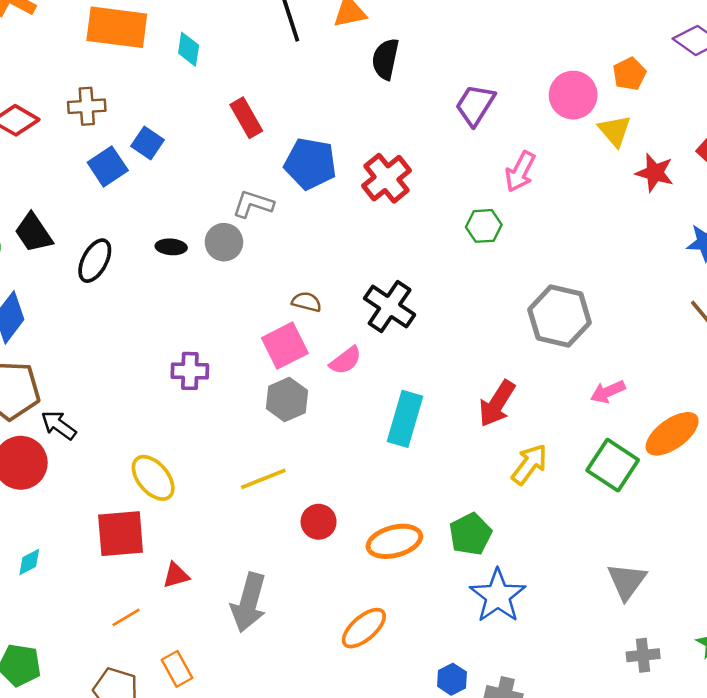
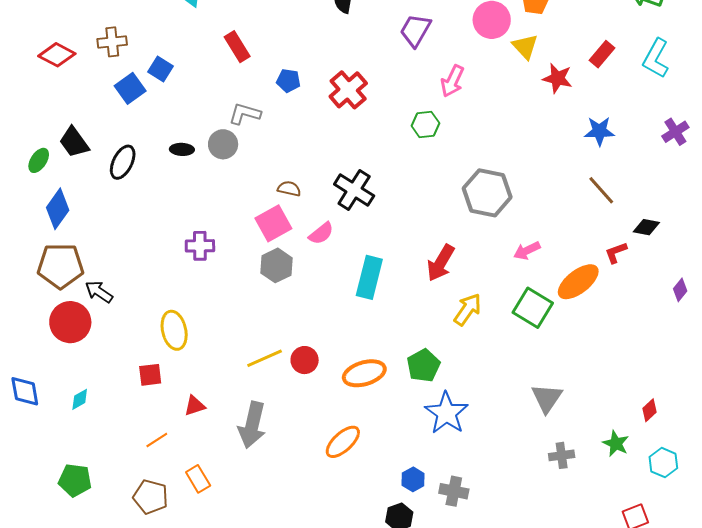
blue pentagon: (310, 164) -> (288, 81), size x0.6
yellow ellipse: (153, 478) -> (174, 330), turned 30
yellow line: (263, 479) -> (265, 358), moved
red square: (121, 534) -> (150, 375), size x0.6

